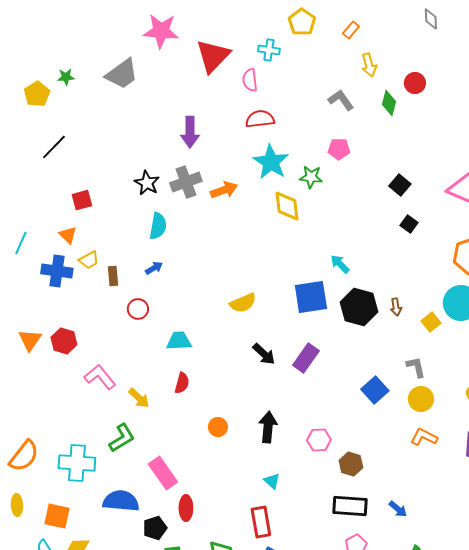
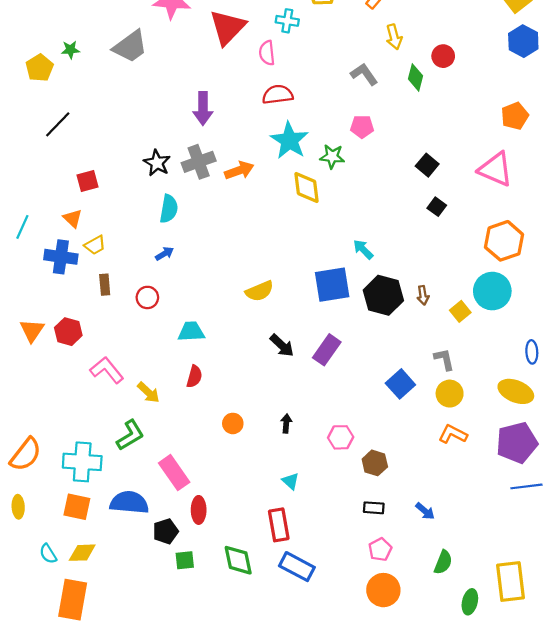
brown rectangle: (113, 276) -> (105, 285), moved
black arrow: (268, 427) -> (286, 423), size x0.6
black rectangle: (350, 506) -> (374, 508), size x0.6
orange square: (57, 516) -> (77, 507), moved

